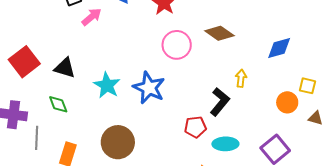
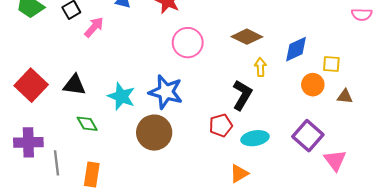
brown diamond: (219, 33) -> (247, 37), moved
blue diamond: (279, 48) -> (296, 49), moved
green diamond: (58, 104) -> (87, 124), moved
brown circle: (118, 142) -> (154, 133), moved

